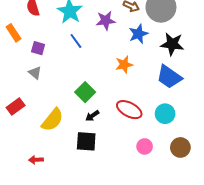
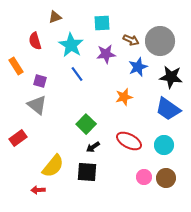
gray triangle: (35, 73) -> (37, 105), size x1.5
yellow semicircle: (52, 120) -> (53, 166), moved
brown circle: (180, 147) -> (166, 178), moved

